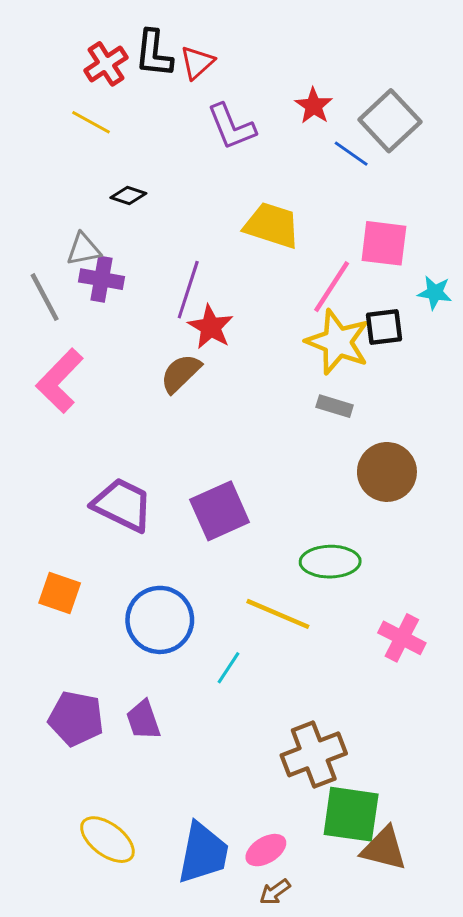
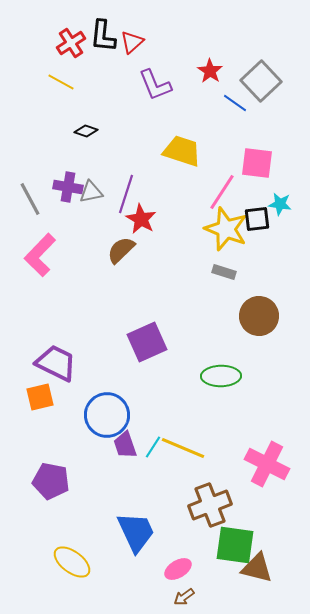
gray triangle: (84, 249) -> (91, 192), moved
cyan star: (435, 293) -> (280, 204), moved
purple trapezoid: (122, 505) -> (56, 363), moved
orange square: (60, 593) -> (40, 397), turned -32
yellow line: (278, 614) -> (183, 448), moved
pink cross: (402, 638) -> (267, 464), moved, size x1.4
purple trapezoid: (143, 720) -> (125, 445), moved
blue trapezoid: (203, 853) -> (136, 532), moved, turned -36

